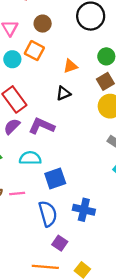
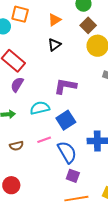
purple L-shape: (42, 126) -> (65, 86), moved
pink line: (17, 193) -> (44, 140), moved
purple square: (60, 243) -> (73, 176), moved

